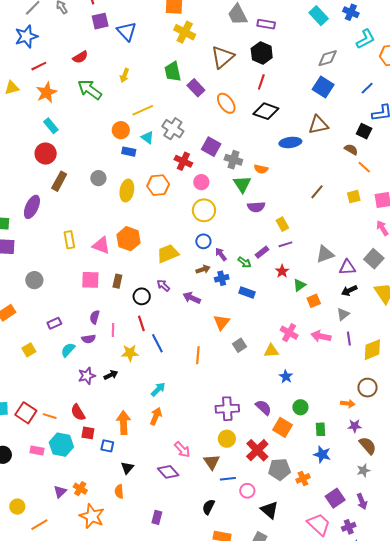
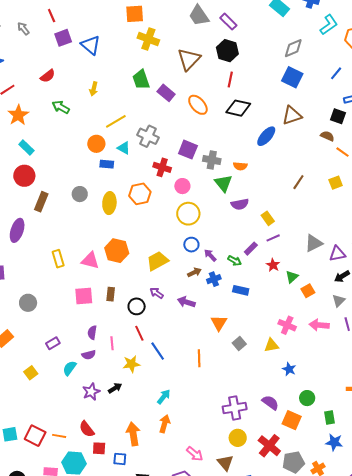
purple rectangle: (266, 24) -> (228, 22), turned 42
green arrow: (90, 90) -> (61, 107), size x0.7
blue ellipse: (290, 142) -> (266, 136), turned -35

